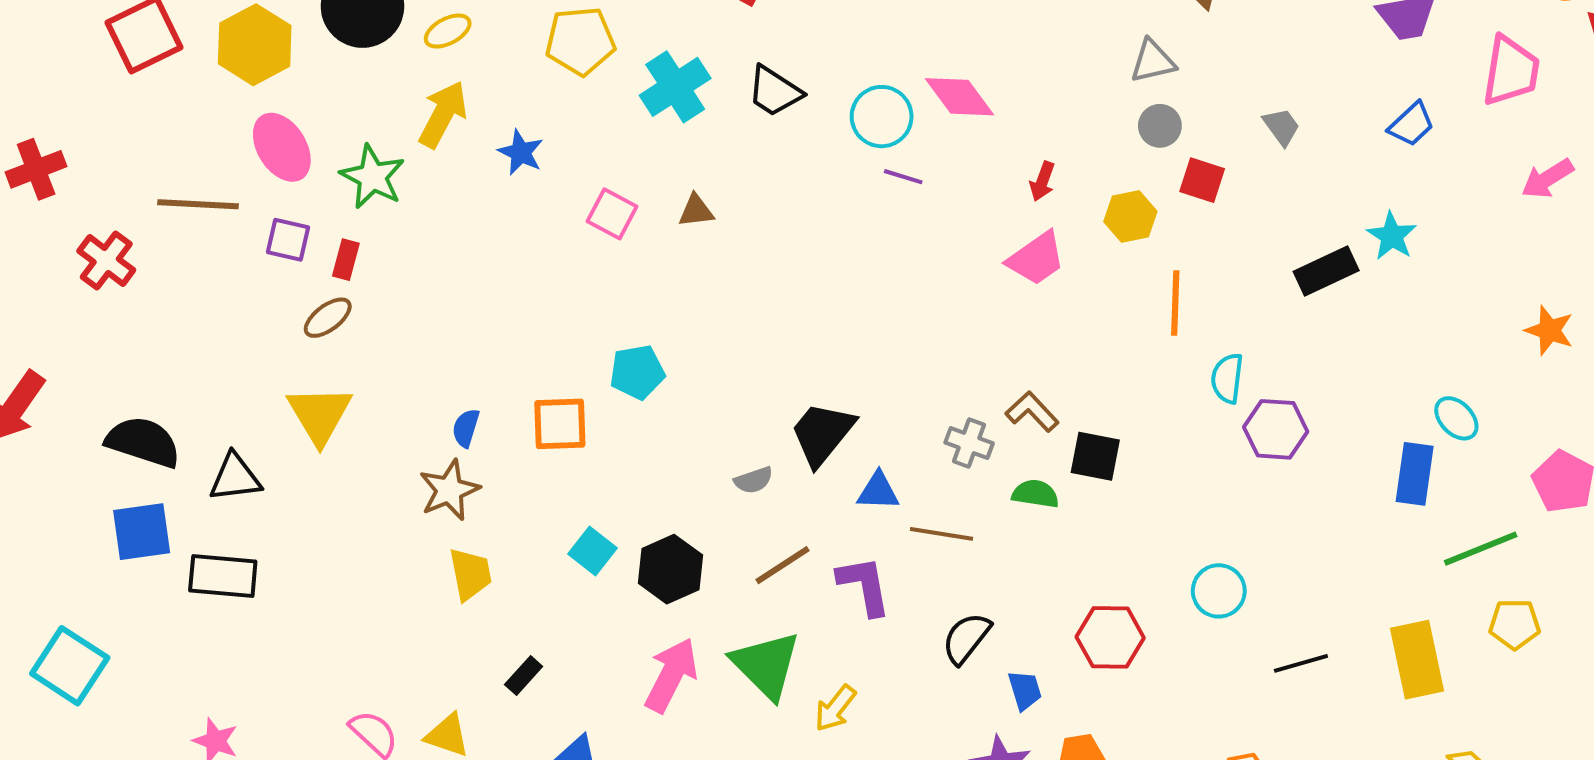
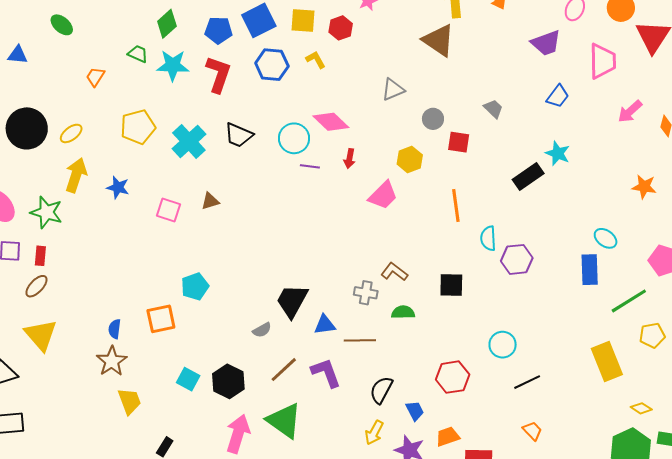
gray triangle: (1153, 61) -> (393, 89), moved
red arrow: (1042, 181) -> (350, 159), moved
yellow hexagon: (1130, 217) -> (410, 160), moved
black square: (1095, 456) -> (451, 285), moved
black line: (1301, 663) -> (527, 382), moved
yellow arrow: (835, 708) -> (374, 433), moved

